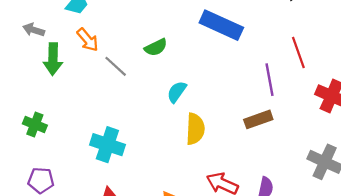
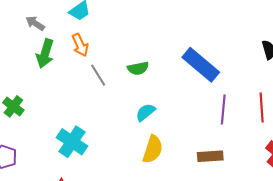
purple line: (270, 80) -> (223, 109), moved

